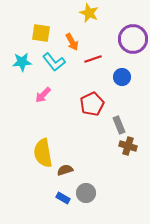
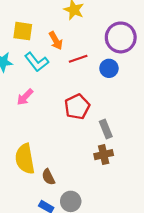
blue circle: (122, 77) -> (109, 68), moved
brown cross: (128, 146) -> (104, 155), moved, turned -30
brown semicircle: (65, 170) -> (48, 177), turned -98

